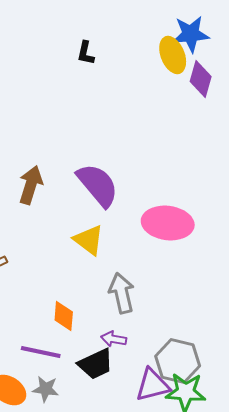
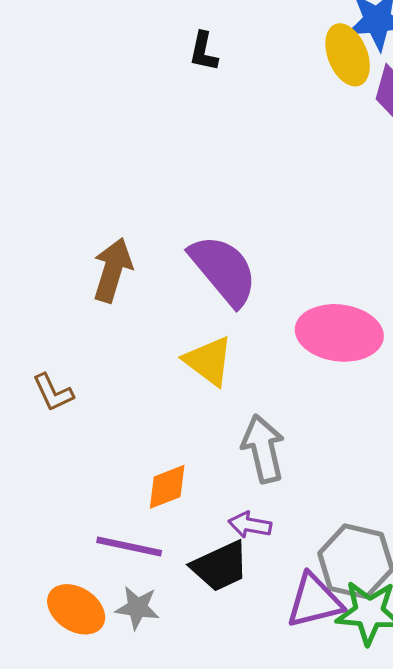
orange diamond: (64, 316) -> (167, 487), turned 64

